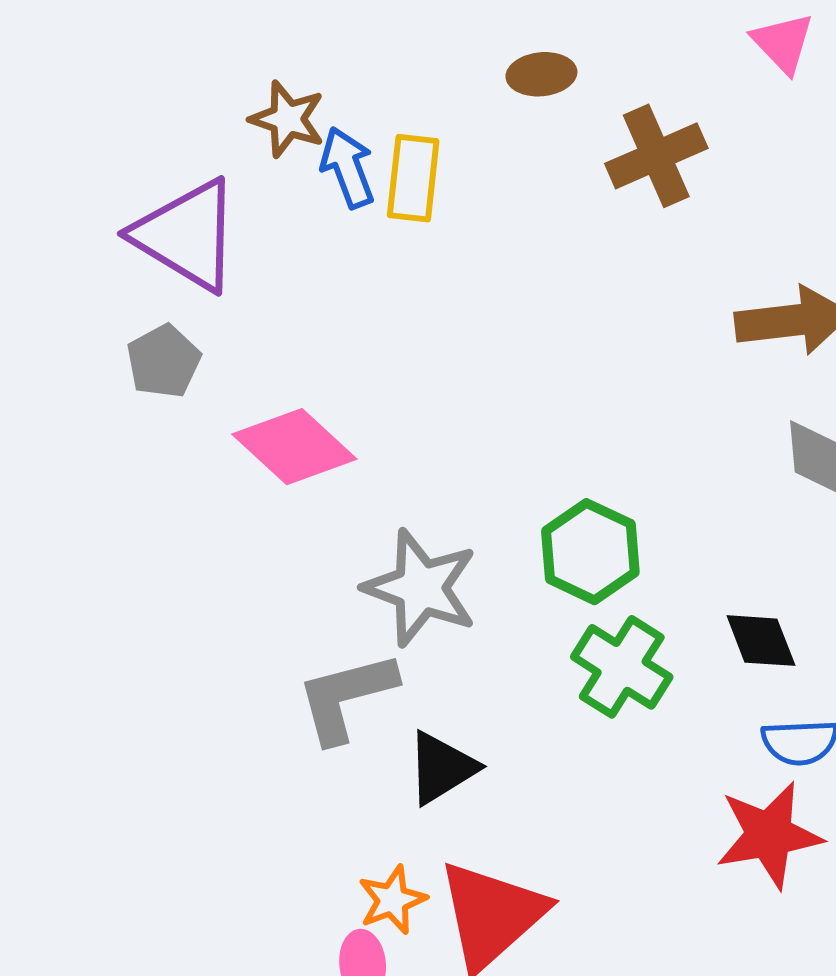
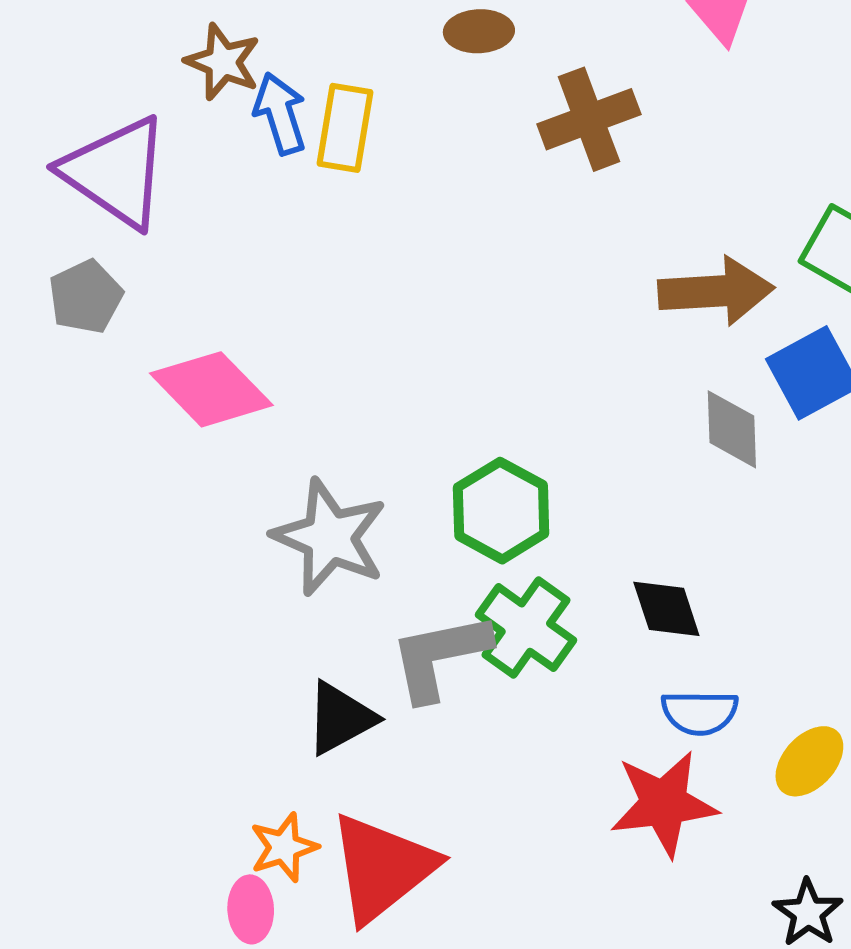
gray L-shape: (346, 697) -> (440, 656), moved

